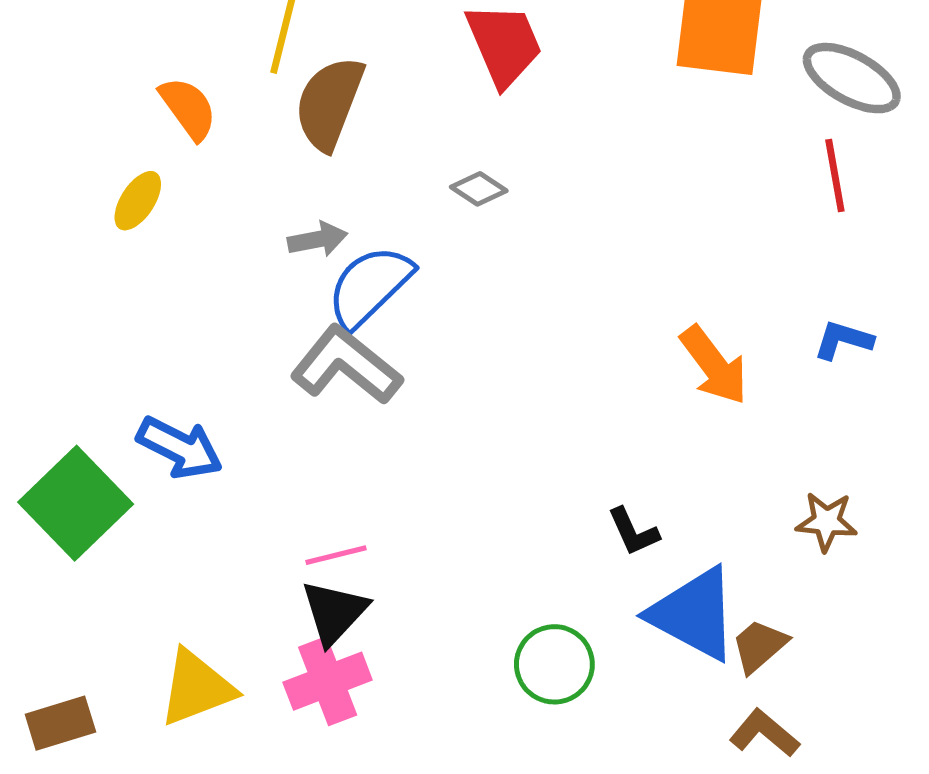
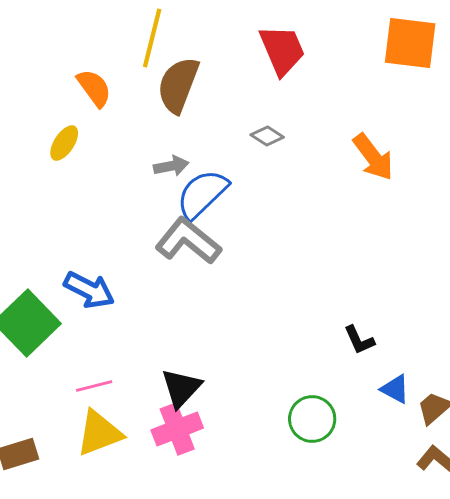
orange arrow: (714, 365) -> (373, 157), moved
pink line: (336, 555) -> (94, 386), moved
blue triangle: (694, 614) -> (395, 389), size x0.5

